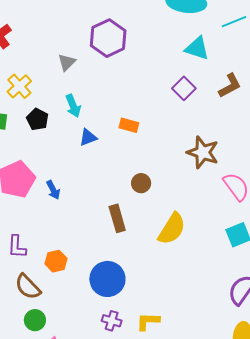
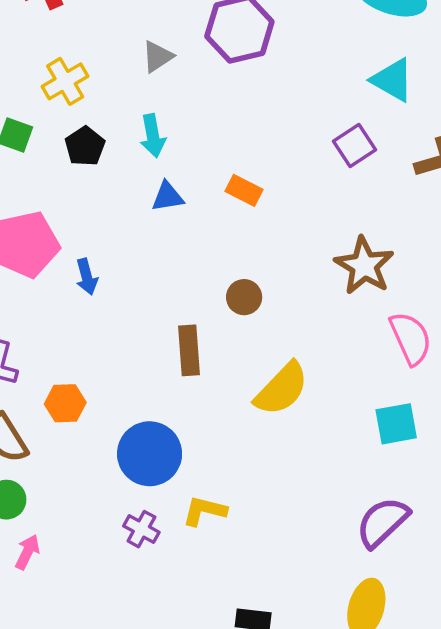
yellow L-shape: (148, 321) -> (204, 511), moved

